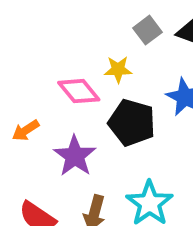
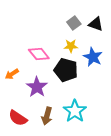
yellow star: (118, 69) -> (71, 46), moved

